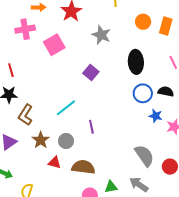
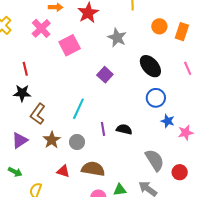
pink cross: (25, 29) -> (41, 28), turned -36
black ellipse: (136, 62) -> (150, 66), turned -40
black semicircle: (166, 91) -> (124, 129), moved
cyan line: (66, 108) -> (78, 109), turned -30
red triangle: (55, 163) -> (63, 171), moved

